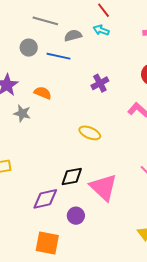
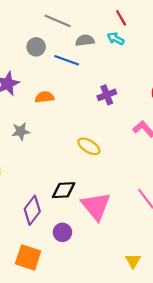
orange semicircle: (43, 93) -> (45, 97), turned -36
gray star: (22, 113) -> (21, 131), moved, turned -30
purple diamond: (45, 199) -> (32, 210), turned -48

